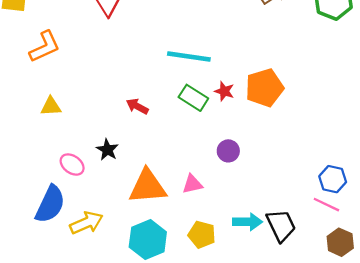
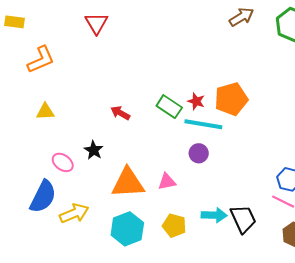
cyan line: (189, 56) -> (203, 124), moved

